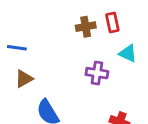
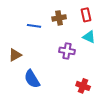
red rectangle: (112, 22) -> (86, 15), moved
blue line: (17, 48) -> (34, 26), moved

